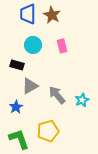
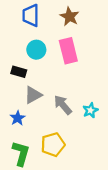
brown star: (52, 15) -> (69, 17), moved
pink rectangle: (62, 46) -> (68, 51), size x1.6
green L-shape: (19, 139) -> (21, 153), turned 35

